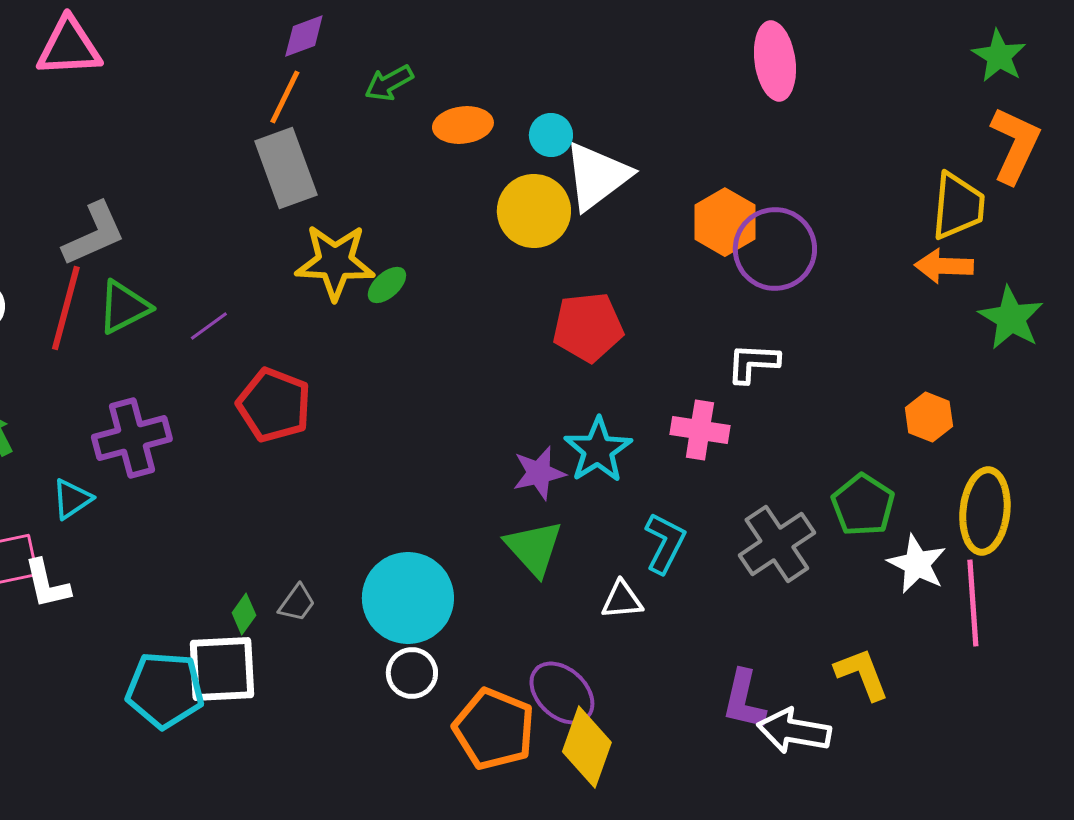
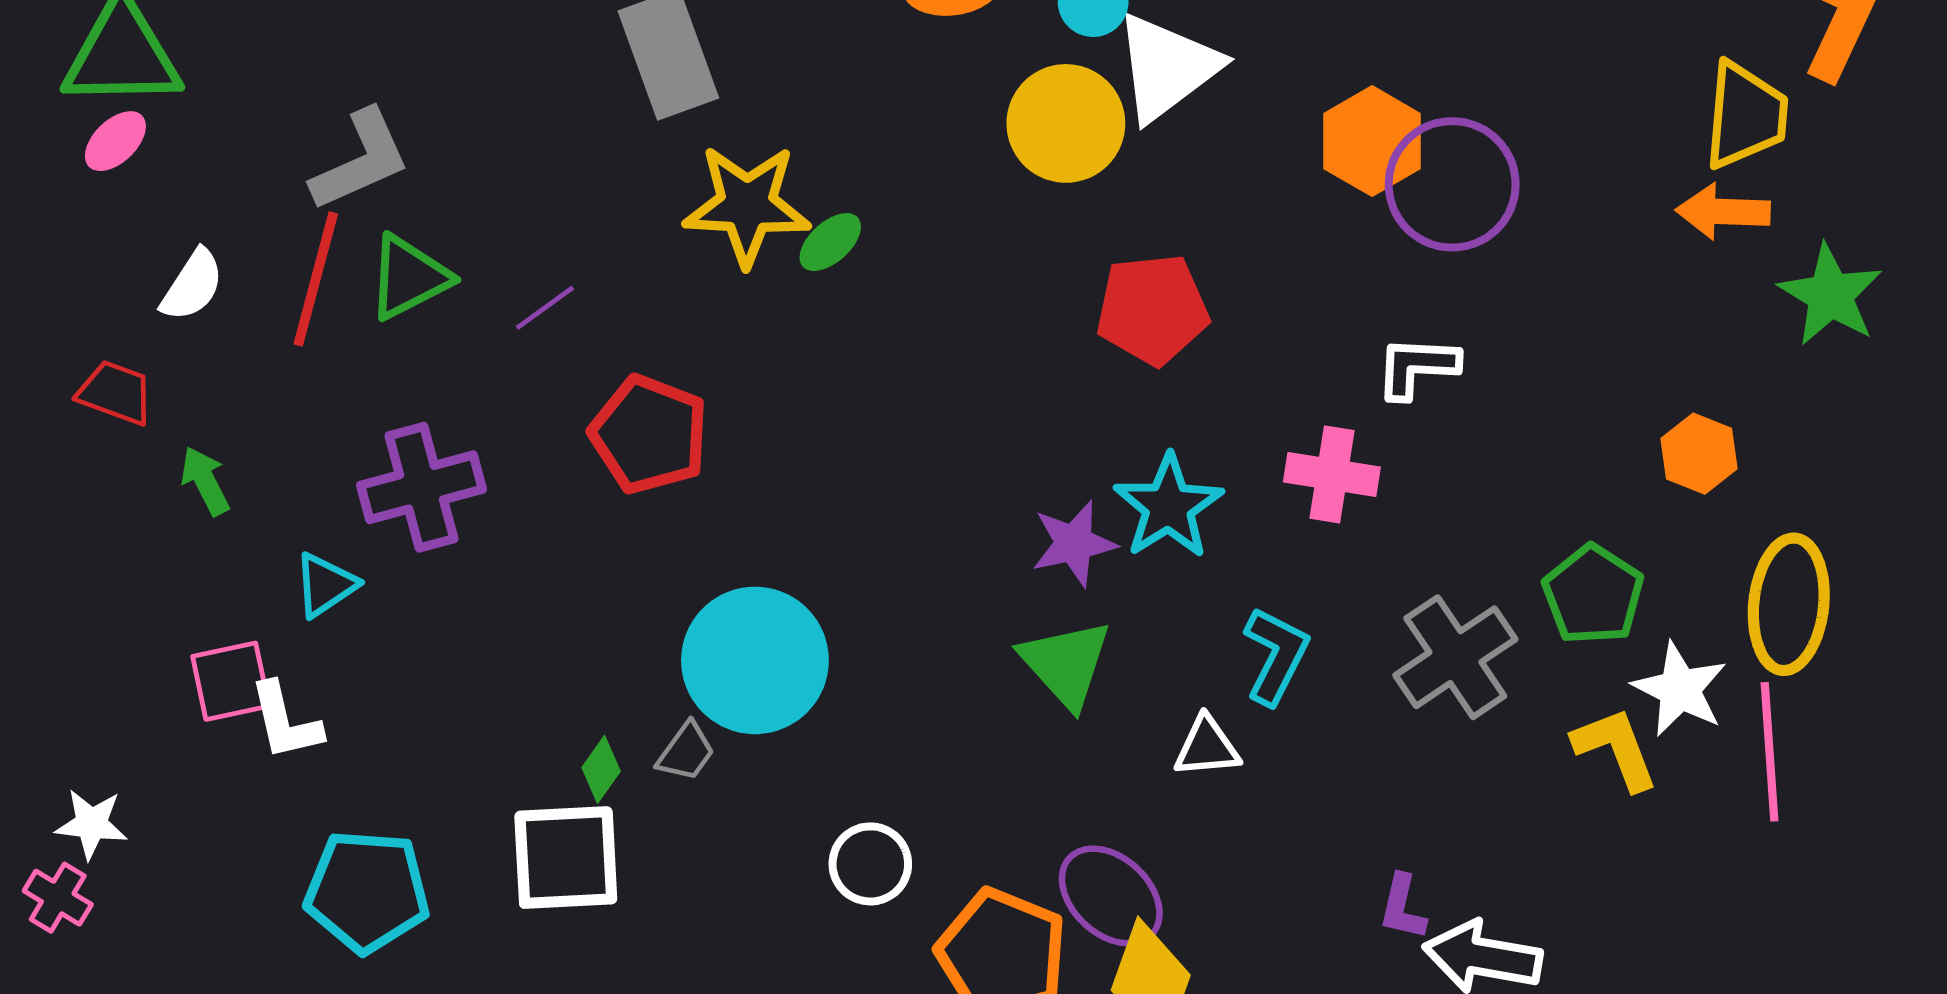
cyan circle: (408, 598) -> (755, 660), moved
yellow L-shape: (862, 674) -> (1616, 749), moved
cyan pentagon: (165, 690) -> (367, 891), moved
purple L-shape: (744, 700) -> (1402, 907), size x0.7

